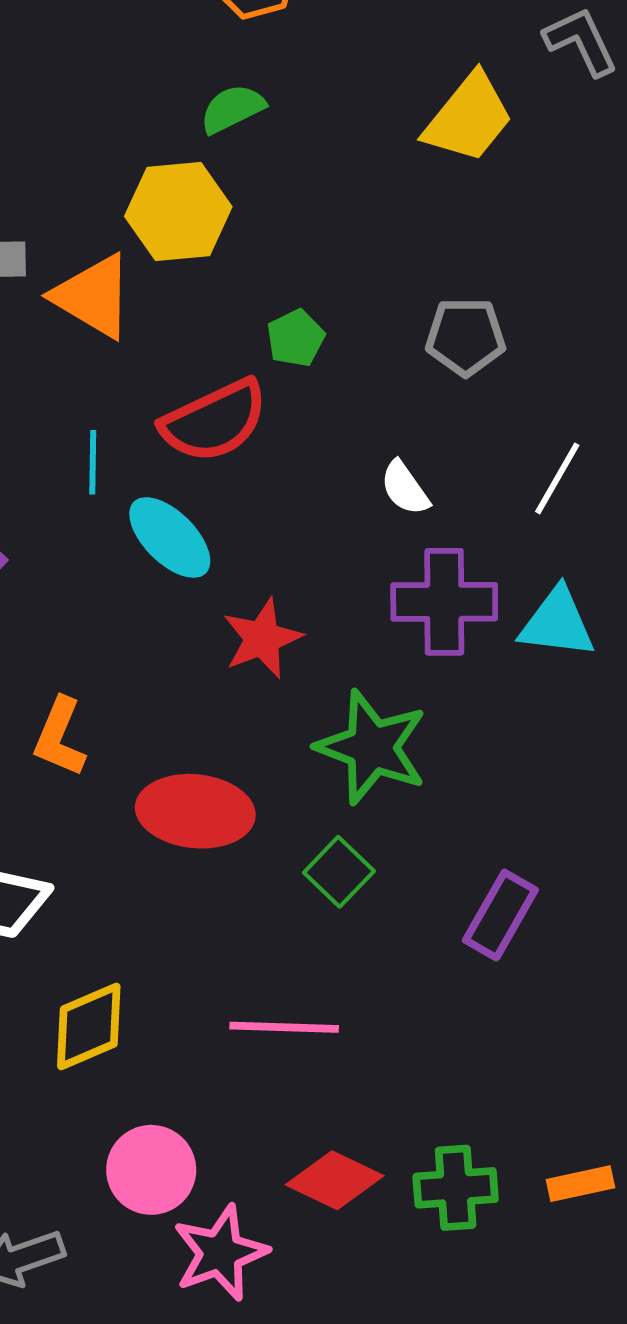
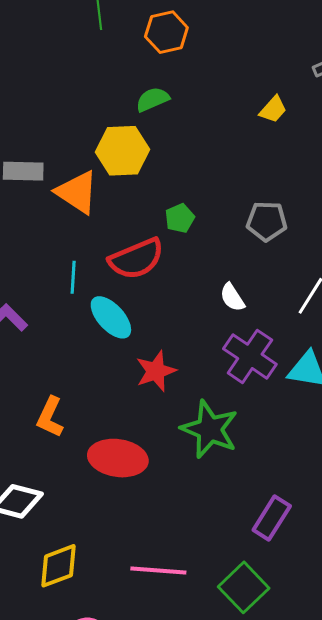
yellow trapezoid: (469, 118) -> (273, 109), size x0.6
purple cross: (444, 602) -> (250, 356), turned 32
green square: (339, 872) -> (244, 587), moved, size x1.4

